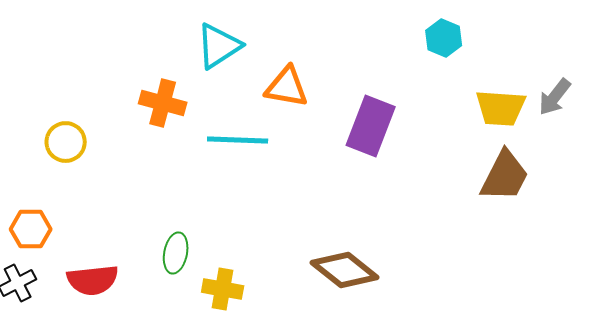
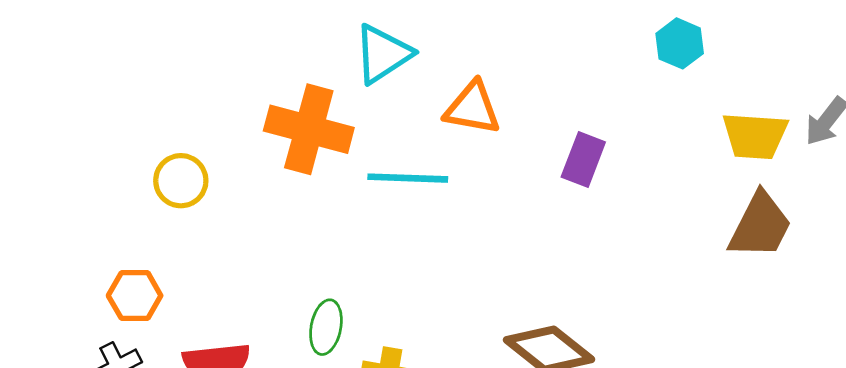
orange cross: (163, 103) -> (309, 129), size x1.4
purple rectangle: (371, 126) -> (583, 160), size x0.7

